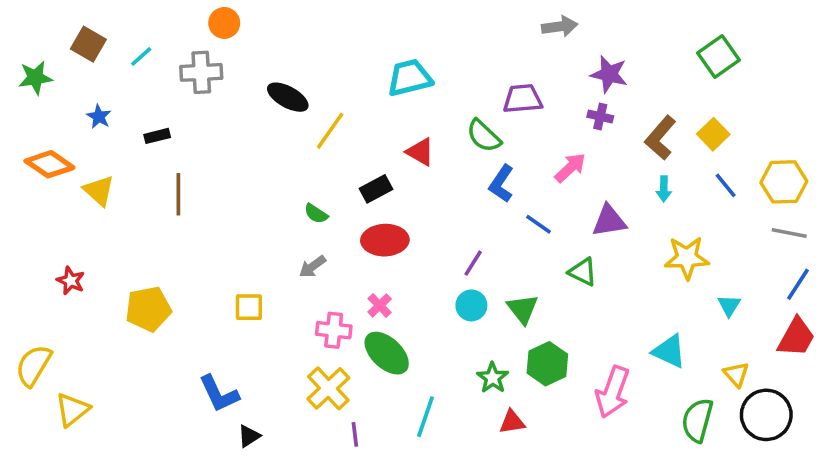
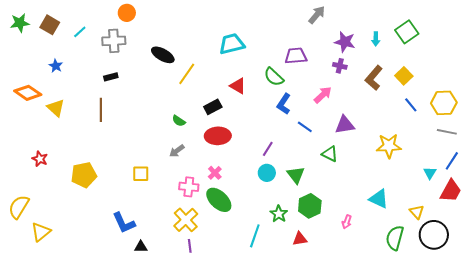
gray arrow: (560, 26) -> (317, 15), turned -42
green star: (35, 78) -> (20, 23), moved
black rectangle: (157, 136) -> (111, 77), moved
cyan arrow: (664, 189) -> (376, 39), moved
cyan triangle: (729, 305) -> (430, 173), moved
pink arrow: (613, 392) -> (347, 222), size x0.5
cyan line: (425, 417) -> (255, 236), moved
red triangle: (512, 422) -> (300, 239), moved
purple line: (355, 434) -> (190, 246), moved
black triangle: (249, 436) -> (141, 247), turned 32

